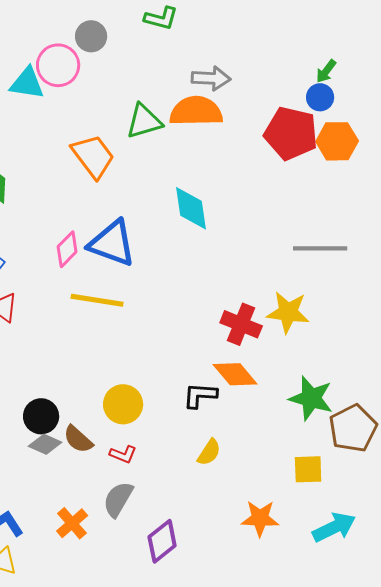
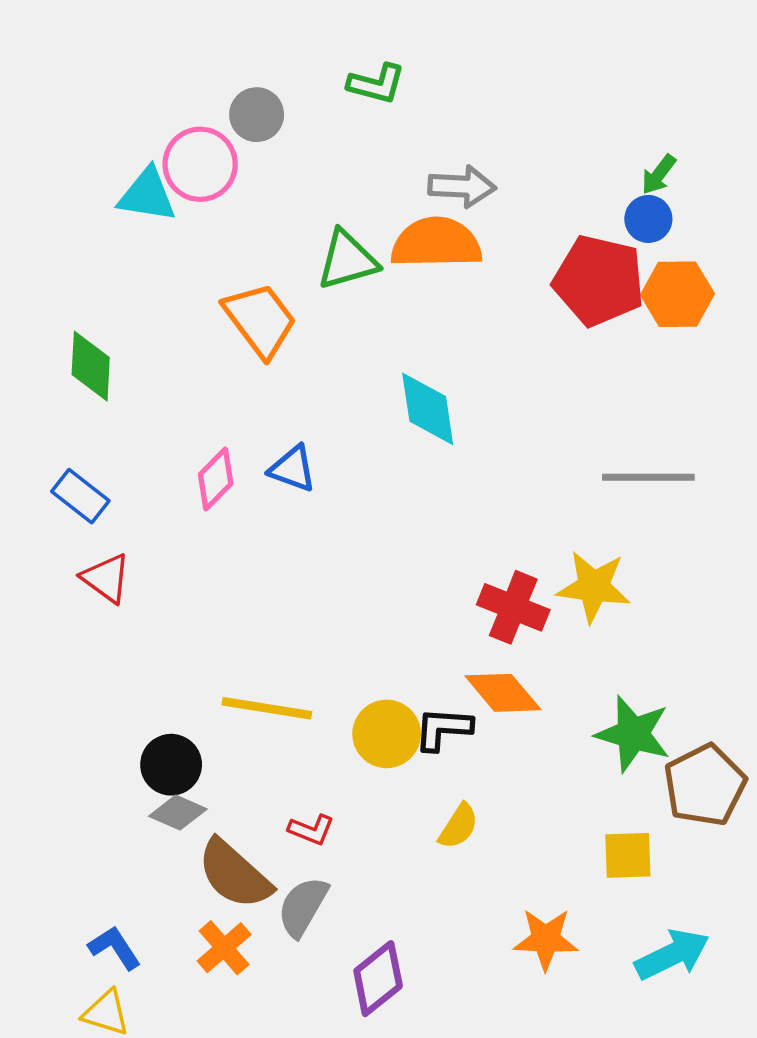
blue triangle: (112, 243) -> (293, 469), size x0.6
yellow line: (97, 300) -> (267, 708), moved
yellow circle: (123, 404) -> (387, 734), moved
brown semicircle: (78, 439) -> (234, 874), moved, size x1.5

